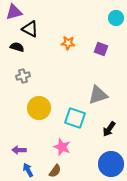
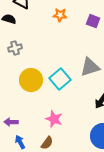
cyan square: (75, 118) -> (60, 79), moved, turned 30

